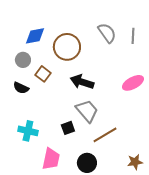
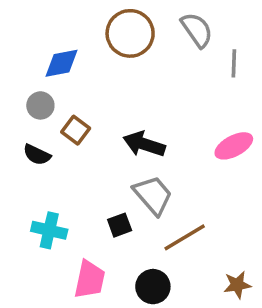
gray semicircle: (107, 33) -> (197, 30), moved
brown circle: (67, 47) -> (130, 33), moved

